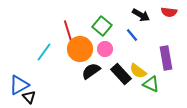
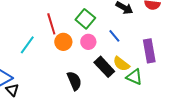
blue line: (132, 35) -> (114, 36), moved
orange circle: (80, 49) -> (63, 42), size x0.7
black semicircle: (91, 71) -> (74, 81), moved, turned 102

